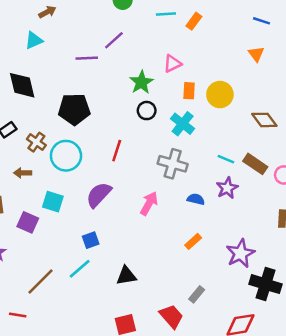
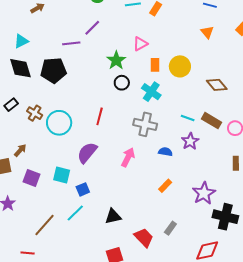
cyan triangle: (34, 40) -> (21, 41), moved
black pentagon: (74, 109) -> (53, 70), moved
brown arrow: (23, 173) -> (20, 150), moved, turned 136
cyan square: (53, 202) -> (62, 175), moved
red trapezoid: (171, 316) -> (144, 237), moved

